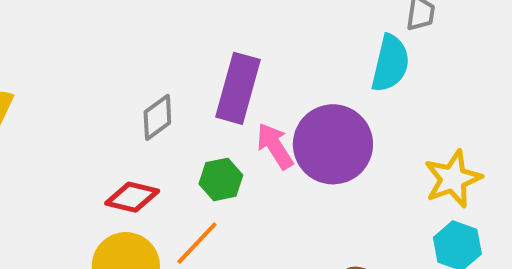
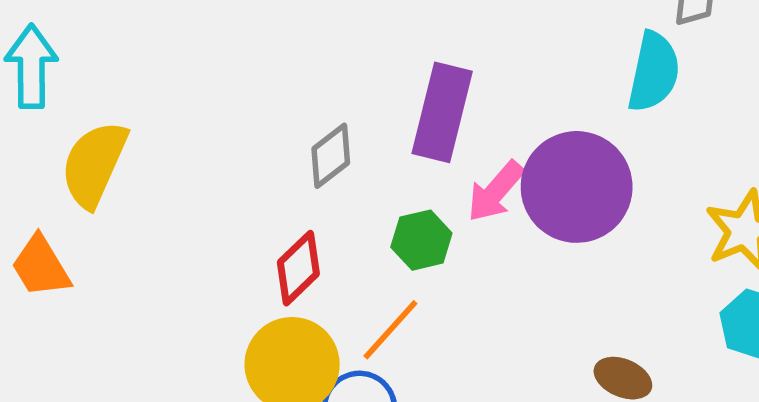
pink arrow: (275, 146) -> (496, 191), turned -105
red diamond: (132, 197) -> (298, 268), turned -56

